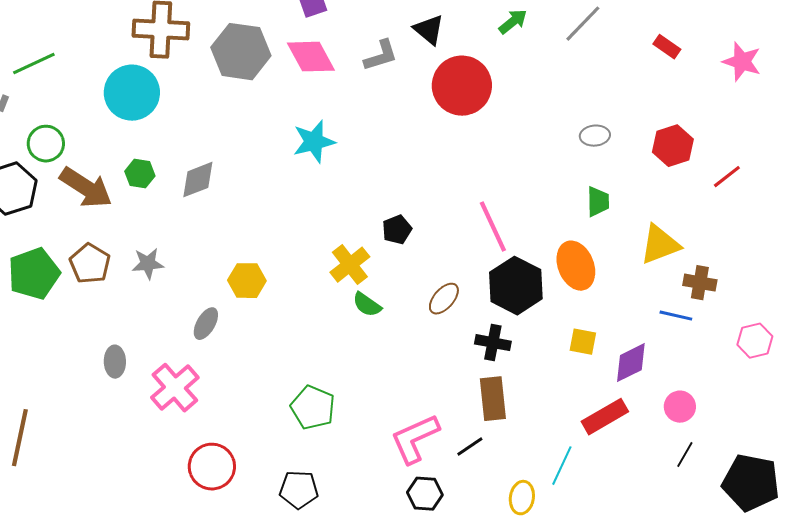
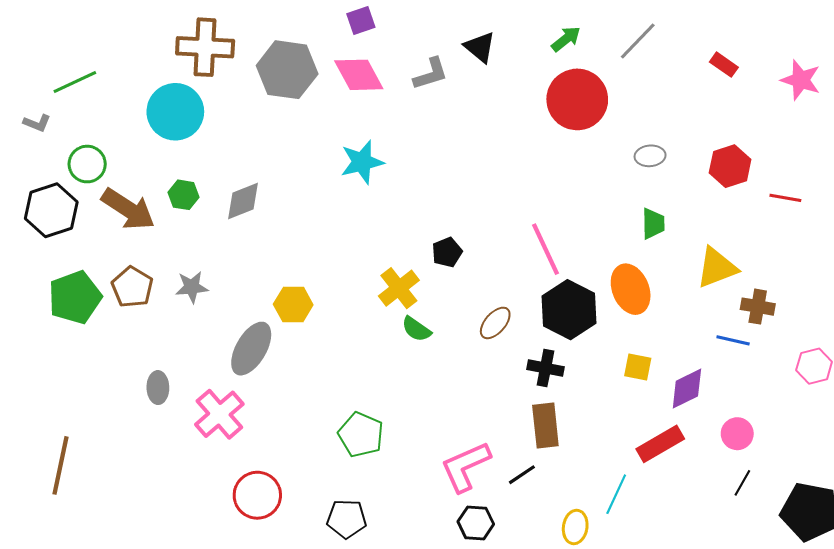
red circle: (462, 86) -> (577, 99), moved
red line: (727, 177) -> (785, 198), turned 48
gray ellipse: (206, 324) -> (251, 349), size x1.6

